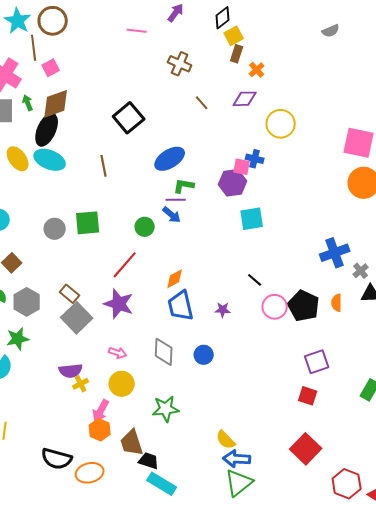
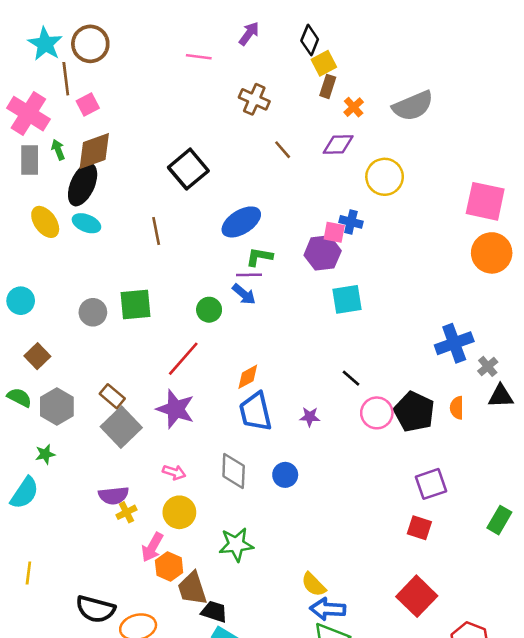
black diamond: (223, 18) -> (310, 40), turned -30
gray semicircle: (331, 31) -> (413, 106), moved, size x1.8
cyan ellipse: (50, 160) -> (86, 223), size x0.7
green star: (18, 339) -> (45, 454), size x0.7
orange hexagon: (100, 430) -> (169, 566), moved

